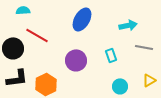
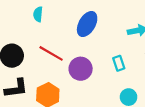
cyan semicircle: (23, 10) -> (38, 14), moved, turned -80
red line: (37, 35) -> (51, 53), moved

